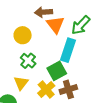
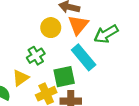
yellow circle: (23, 35) -> (51, 28), moved
cyan rectangle: (68, 50) -> (84, 57), turned -75

